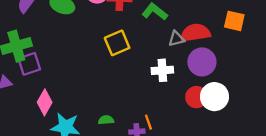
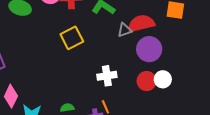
white cross: (162, 70) -> (107, 76), moved
white circle: (214, 97) -> (163, 79), size x0.7

